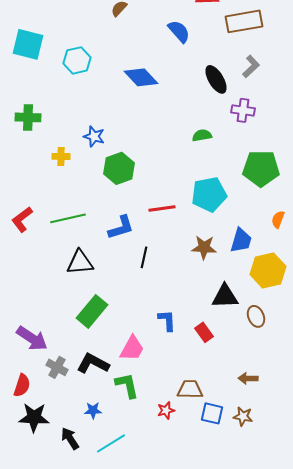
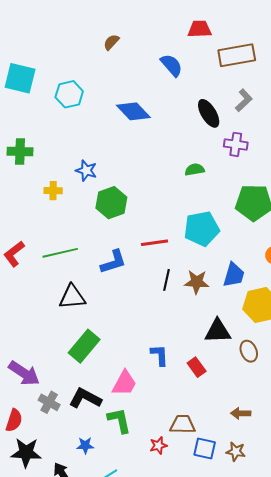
black line: (144, 257) -> (167, 280), moved

